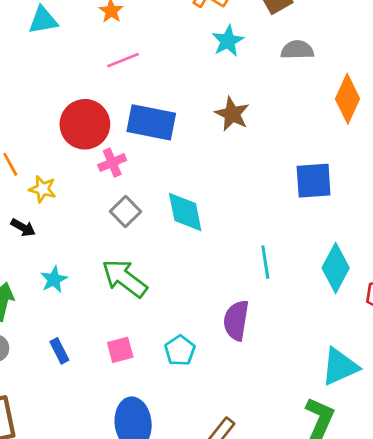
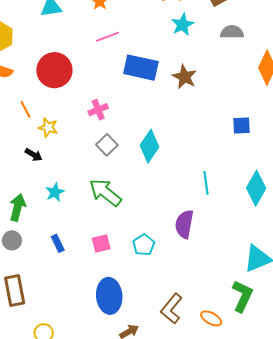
blue rectangle: (151, 122) -> (141, 68), moved
red circle: (85, 124) -> (54, 70), moved
blue square: (314, 181) -> (242, 126), size x0.7
cyan diamond: (185, 212) -> (150, 146), turned 44

